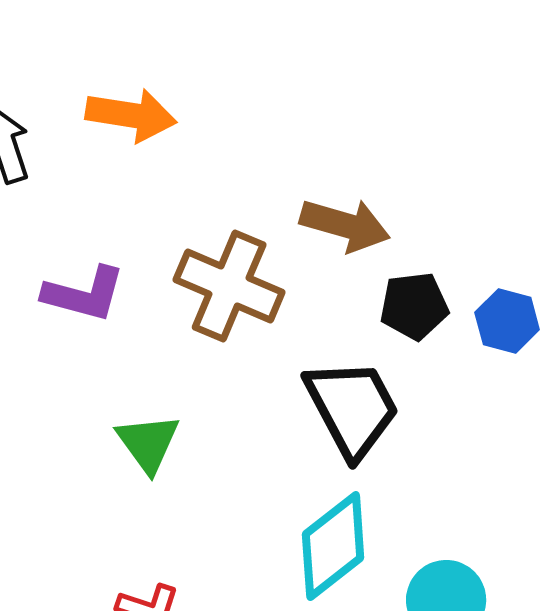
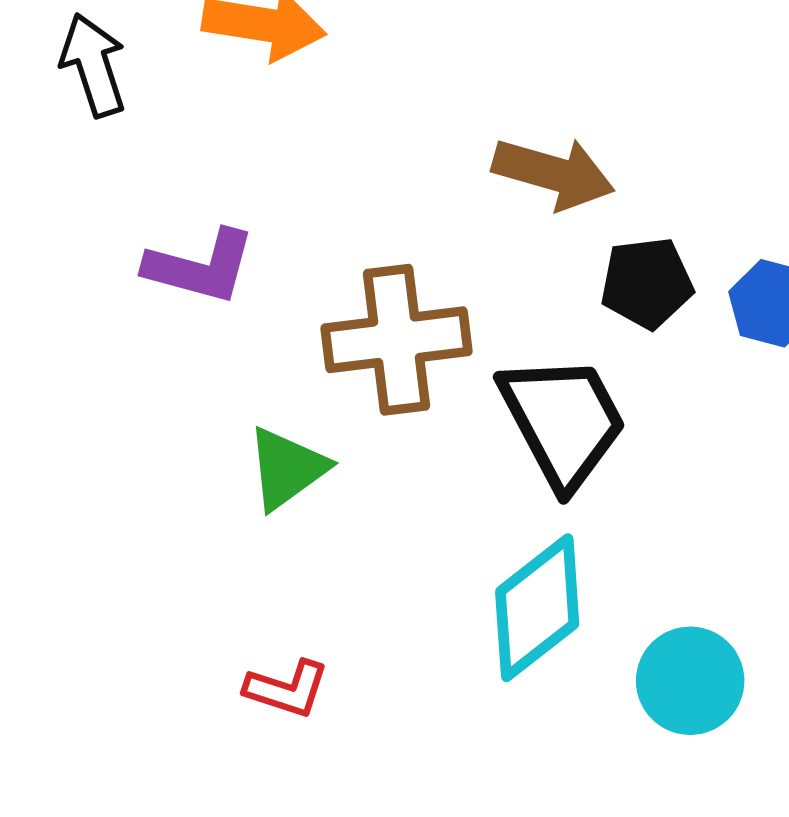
brown cross: (229, 286) -> (396, 340), moved, turned -30
green triangle: (148, 443) -> (287, 468), turned 30

